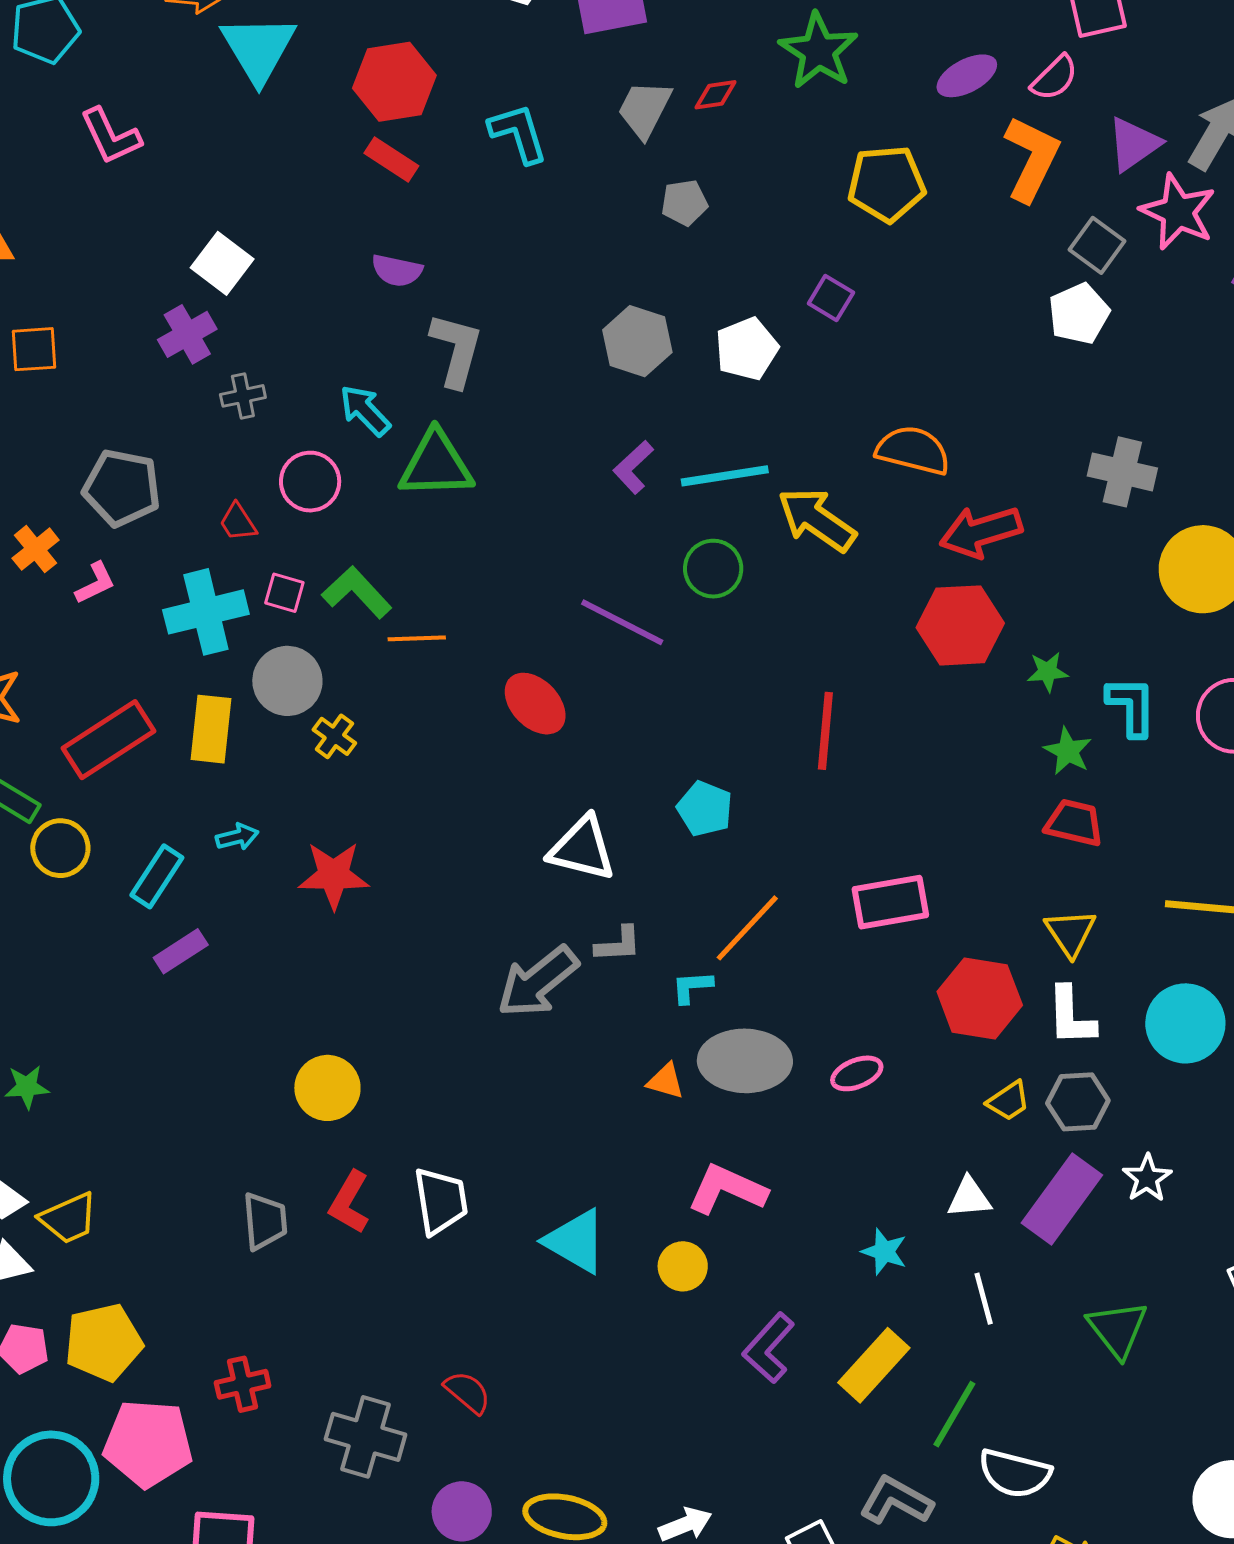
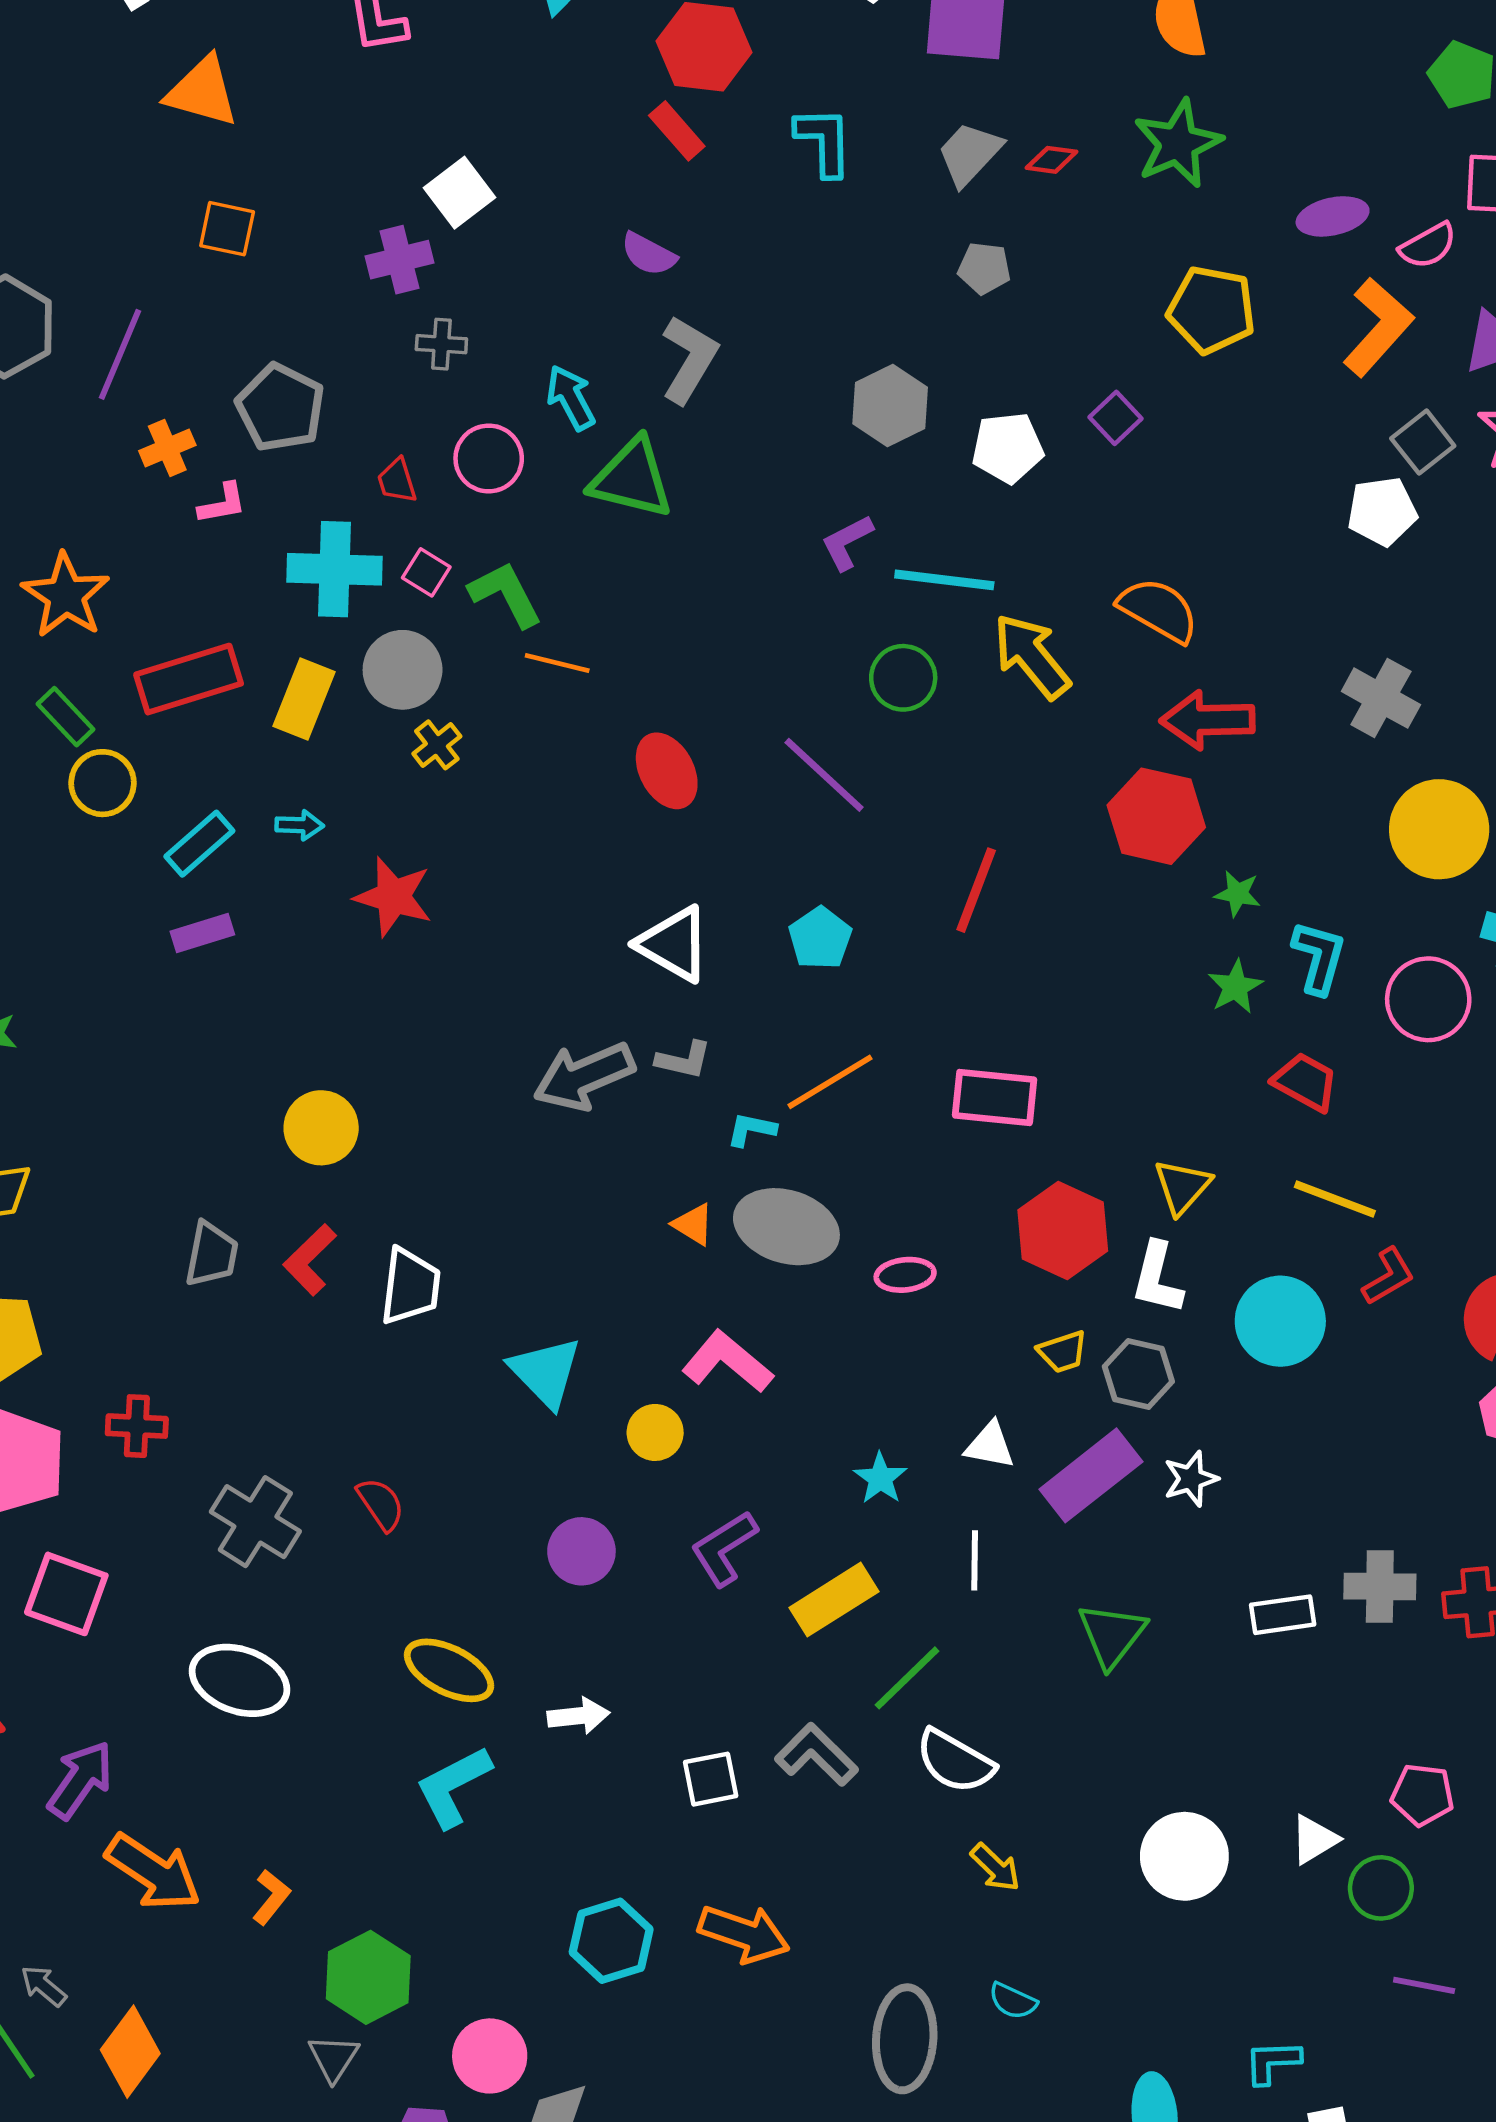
purple line: (622, 622) -> (824, 775), moved
red trapezoid: (1074, 823) -> (1305, 1082), moved
purple circle: (462, 1511) -> (581, 1551), moved

